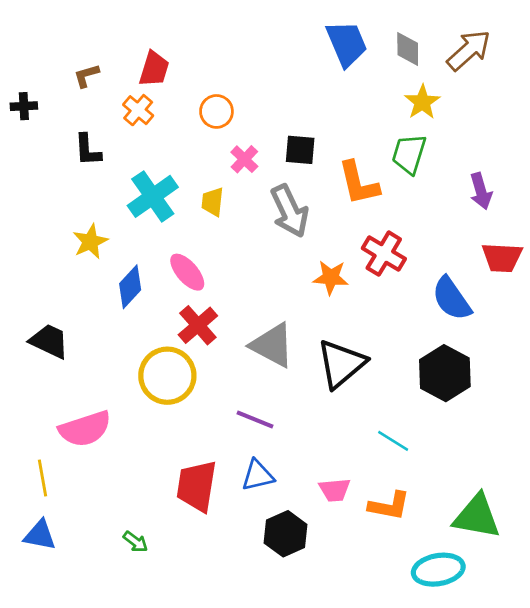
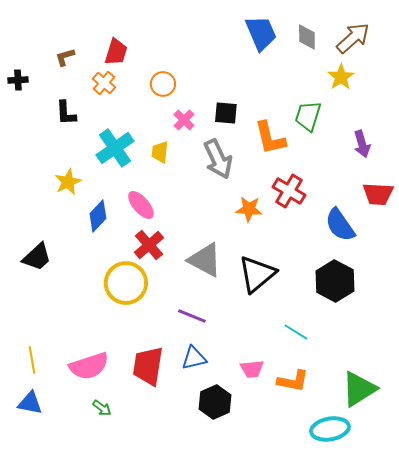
yellow star: (422, 102) -> (341, 77), moved
black trapezoid: (49, 341) -> (37, 257), turned 112
pink semicircle: (85, 429) -> (89, 366), moved
green triangle: (477, 516) -> (359, 389), turned -42

